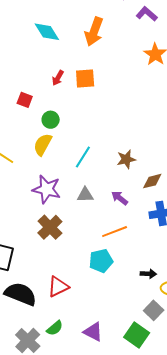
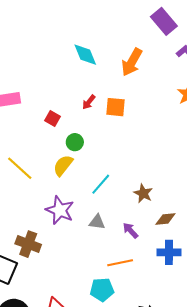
brown star: (126, 159) -> (143, 193), turned 30
brown cross: (50, 227) -> (28, 244), moved, turned -35

